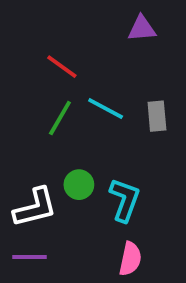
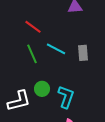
green line: (60, 118) -> (32, 54), turned -54

